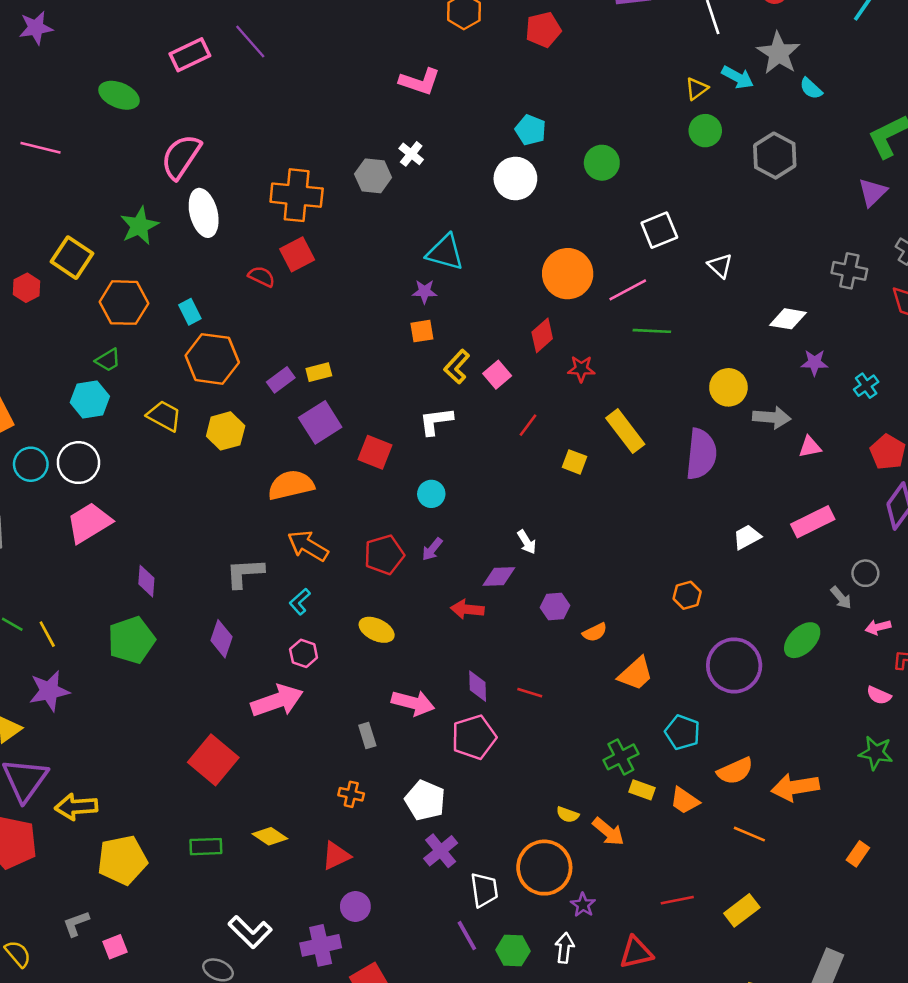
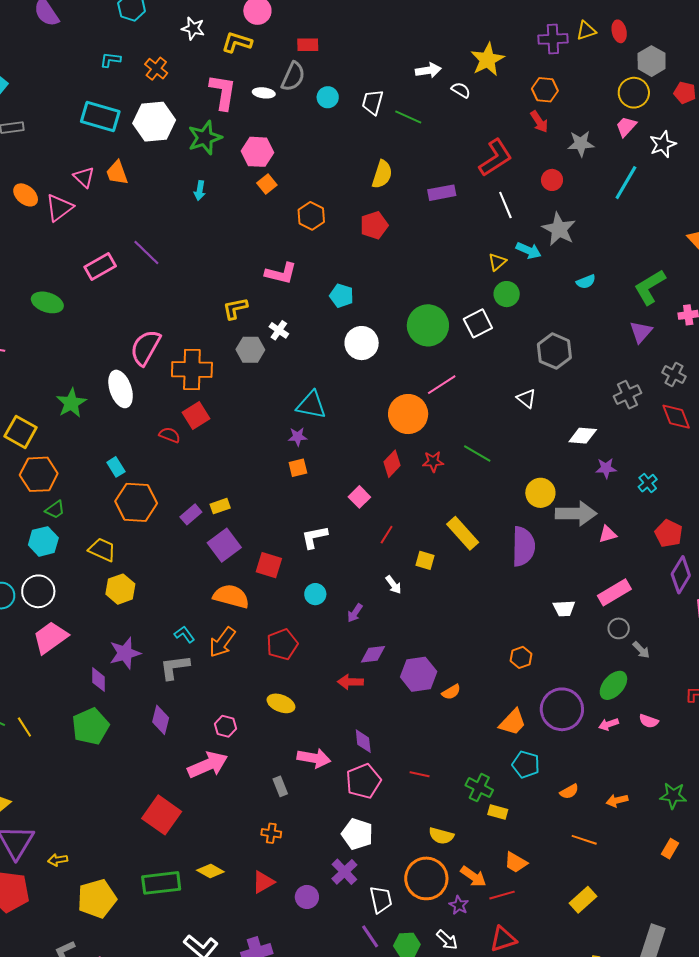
cyan semicircle: (811, 88) -> (586, 282), moved, turned -60
cyan pentagon: (531, 130) -> (342, 296), moved
gray hexagon: (775, 156) -> (554, 351), moved
pink semicircle: (181, 157) -> (145, 347), moved
green circle: (602, 163) -> (428, 325), size x1.5
white square: (659, 230) -> (478, 323), moved
gray cross: (849, 271) -> (628, 395), turned -32
pink line: (628, 290) -> (442, 385), moved
orange hexagon: (124, 303) -> (39, 474), moved
green line: (652, 331) -> (477, 453), turned 32
yellow L-shape: (457, 367) -> (235, 308), moved, turned 40
red star: (581, 369) -> (433, 462), moved
gray arrow: (772, 417) -> (576, 514), size x1.4
yellow hexagon: (226, 431) -> (120, 589), moved
orange semicircle: (291, 485) -> (231, 596), moved, turned 33
white trapezoid: (747, 537) -> (564, 608), turned -150
white arrow: (527, 542) -> (393, 585), moved
orange arrow: (308, 546) -> (222, 642), turned -80
purple arrow: (432, 549) -> (355, 613), moved
gray circle: (865, 573) -> (619, 628), moved
cyan L-shape: (300, 602) -> (184, 634), moved, turned 100
purple hexagon: (555, 606) -> (419, 674), size x1.6
pink arrow: (878, 627) -> (609, 724), moved
orange trapezoid: (636, 674) -> (513, 722), moved
purple star: (49, 691) -> (125, 653), moved
red line: (530, 693) -> (420, 774), moved
pink semicircle: (879, 695) -> (649, 721), moved
green star: (876, 753) -> (673, 796), moved
green cross: (621, 757) -> (479, 788), turned -32
orange semicircle: (735, 771) -> (569, 791), size x0.7
orange arrow: (795, 787) -> (617, 800), size x0.6
white pentagon: (425, 800) -> (357, 834), moved
orange trapezoid: (685, 801) -> (516, 862), moved
yellow arrow: (76, 807) -> (58, 860), size x0.6
yellow semicircle: (568, 815) -> (441, 836), size x1.4
orange arrow: (608, 832) -> (473, 876), moved
green rectangle: (206, 847) -> (161, 883), size x1.5
red line: (677, 900) -> (502, 895), moved
purple circle: (355, 907) -> (307, 897), moved
white arrow: (565, 948) -> (447, 940), turned 130

